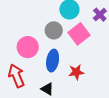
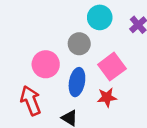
pink square: (79, 34) -> (112, 67), moved

